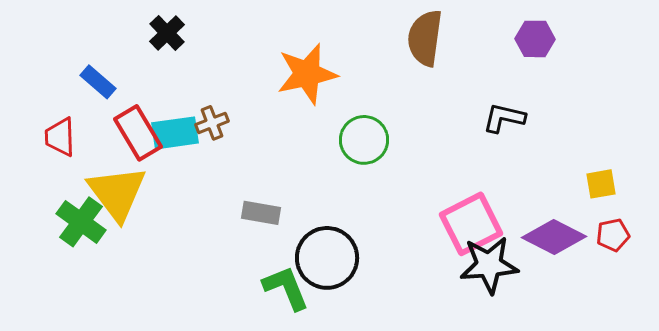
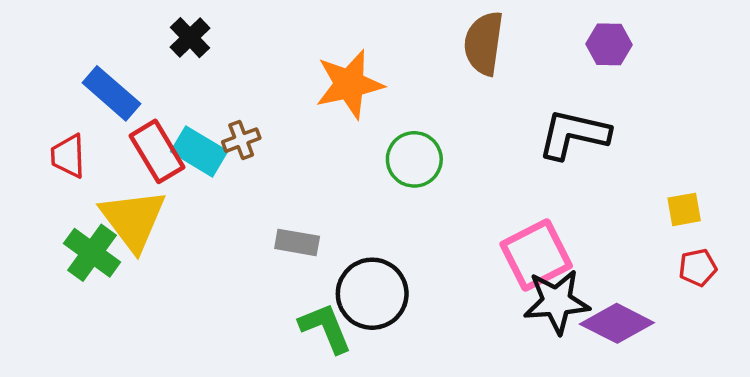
blue rectangle: (98, 82) -> (111, 93), size x1.4
black L-shape: (504, 118) -> (574, 134), size x1.5
cyan rectangle: (175, 133) -> (199, 151), turned 39
purple diamond: (554, 237) -> (617, 323), moved

